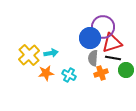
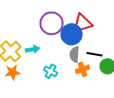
purple circle: (103, 27) -> (52, 23), moved
red triangle: (112, 43) -> (82, 23), moved
orange star: (46, 73) -> (12, 72), moved

